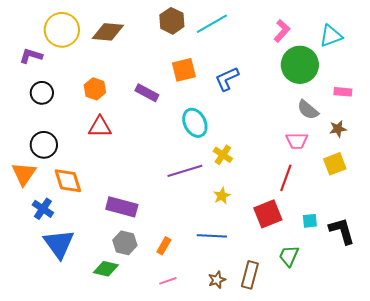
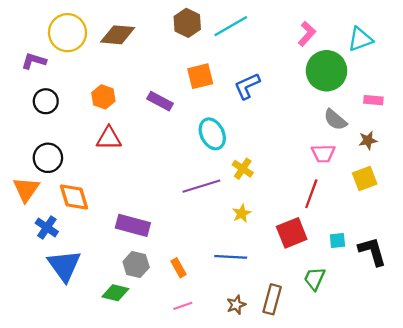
orange rectangle: (164, 246) -> (179, 268), turned -60

